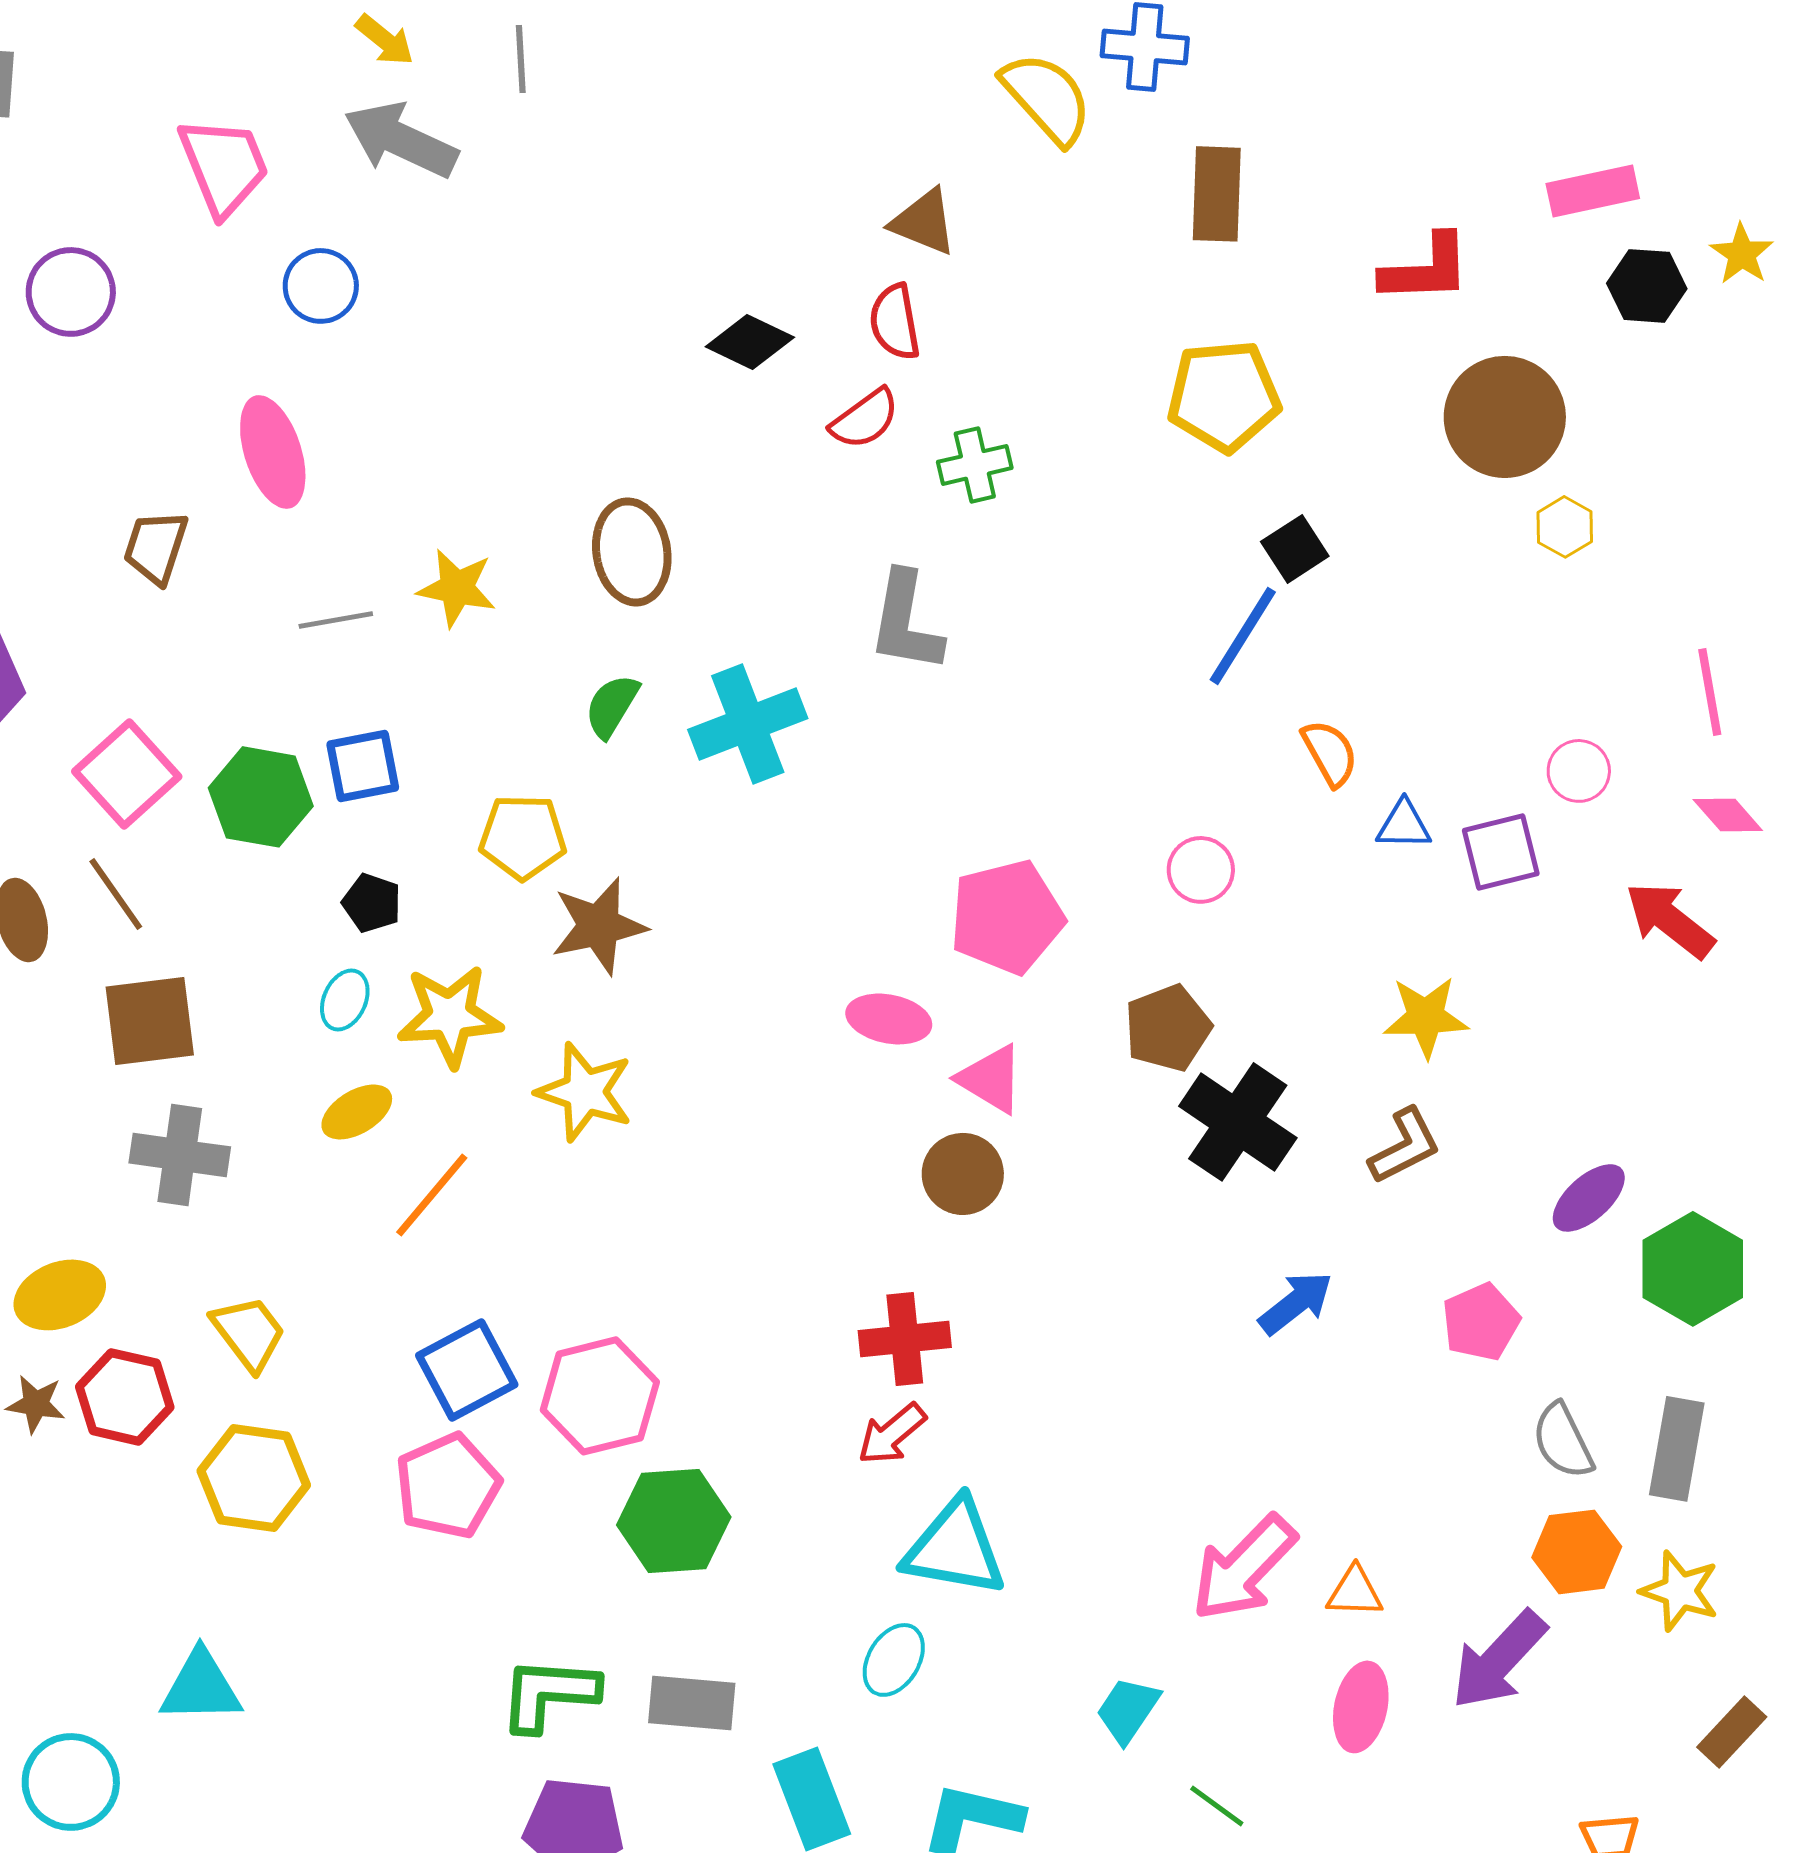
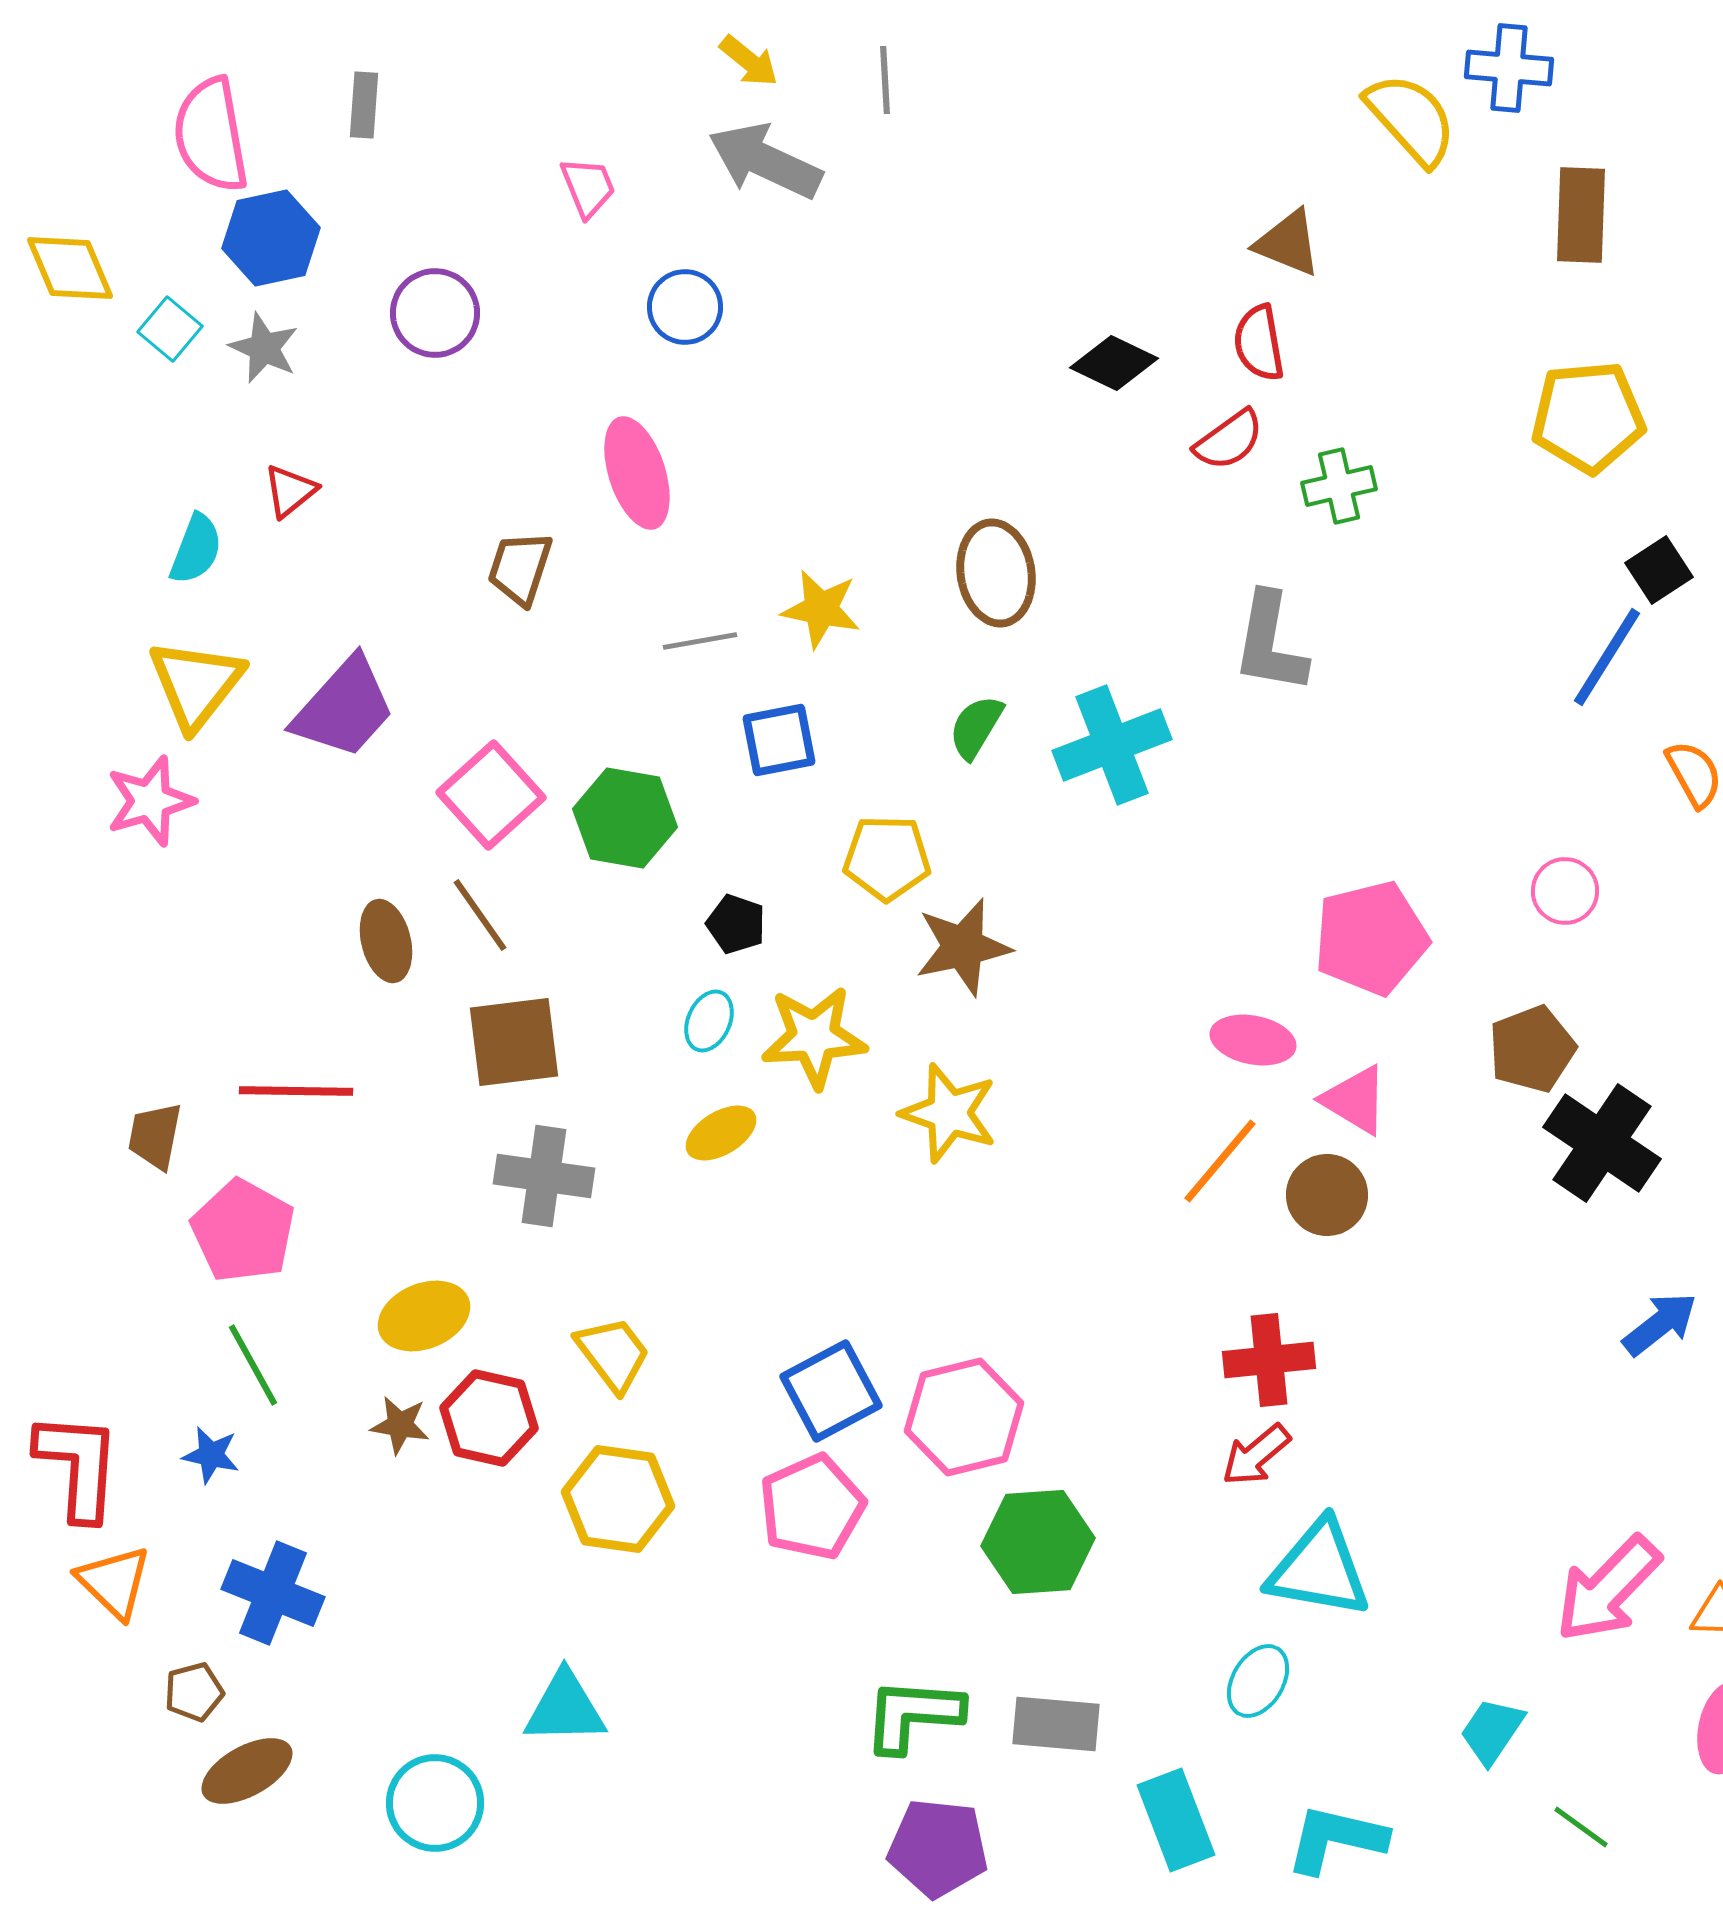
pink trapezoid: (224, 166) -> (588, 187), size x0.6
blue square: (363, 766) -> (779, 740), moved
orange line: (432, 1195) -> (1220, 1161), moved

